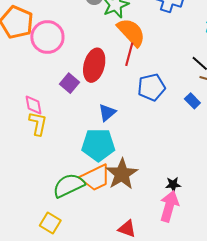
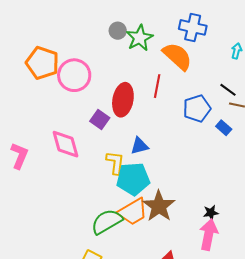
orange semicircle: (131, 32) -> (177, 56), moved
blue pentagon: (151, 87) -> (197, 108), moved
pink diamond: (33, 105) -> (65, 144), size x1.5
blue triangle: (107, 112) -> (139, 146), turned 30
yellow L-shape: (38, 123) -> (115, 163), moved

